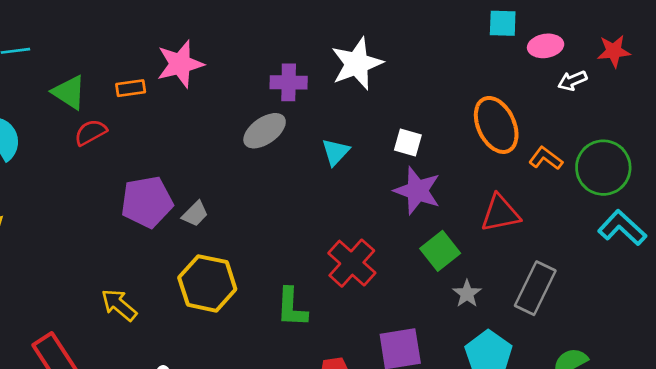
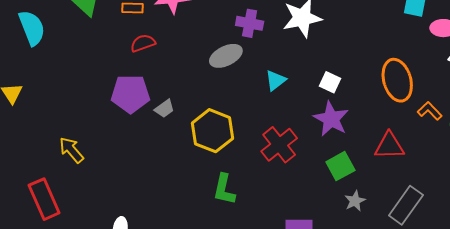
red semicircle: (91, 132) -> (143, 43), moved
red cross: (352, 263) -> (279, 145), moved
yellow hexagon: (207, 283) -> (213, 131), moved
yellow arrow: (119, 305) -> (71, 150), moved

